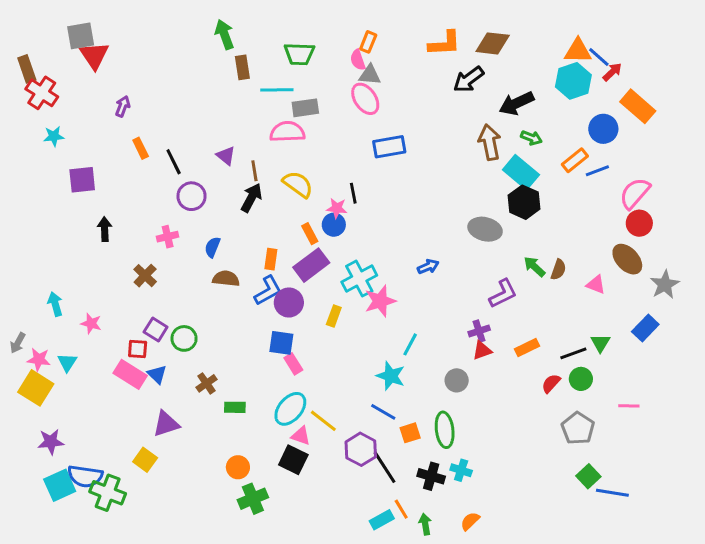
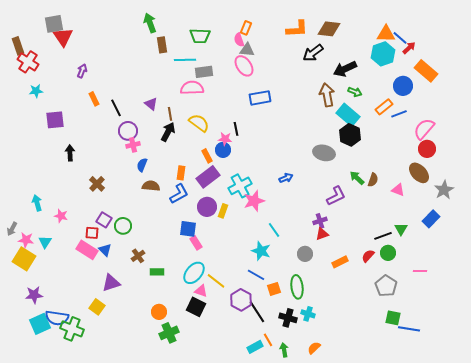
pink cross: (168, 237) -> (133, 145), moved
purple circle: (289, 303) -> (207, 207), moved
cyan line: (410, 344) -> (274, 230), turned -63
orange rectangle: (527, 347) -> (340, 262), moved
green square: (588, 476) -> (393, 318), turned -35

